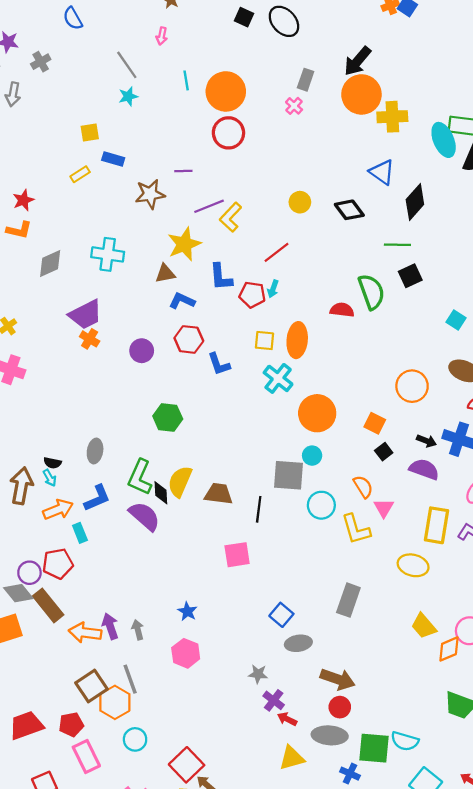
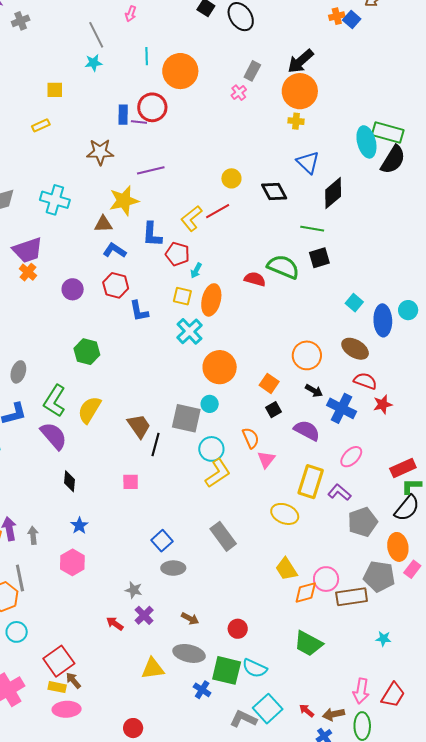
yellow cross: (392, 117) -> (296, 121), moved, size x0.6
red circle: (228, 133) -> (152, 107), moved
blue rectangle: (113, 159) -> (123, 115), moved, turned 66
purple line: (183, 171) -> (139, 122), moved
yellow L-shape: (231, 217) -> (191, 218), moved
red line: (277, 252) -> (218, 211), moved
cyan arrow: (273, 289) -> (196, 271), moved
green semicircle: (371, 292) -> (283, 267), turned -56
black arrow: (426, 441) -> (314, 391), moved
black diamond: (161, 493) -> (70, 481), moved
brown trapezoid: (219, 494) -> (139, 426), moved, turned 40
yellow L-shape: (356, 529) -> (218, 473), moved, turned -116
pink square: (237, 555) -> (131, 482), size x0.7
gray rectangle: (348, 600) -> (223, 536), turned -64
brown arrow: (338, 679) -> (190, 618), moved, size x0.6
red circle: (340, 707) -> (238, 629), moved
red arrow: (287, 719) -> (115, 624), moved

